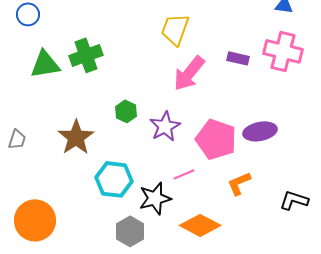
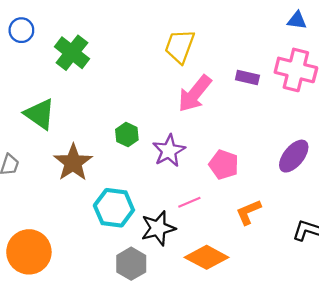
green cross: (86, 55) -> (72, 53), moved, turned -32
green triangle: (45, 64) -> (40, 114), moved, turned 44
purple ellipse: (260, 131) -> (294, 156), moved, turned -40
pink pentagon: (216, 139) -> (224, 165), size x0.7

